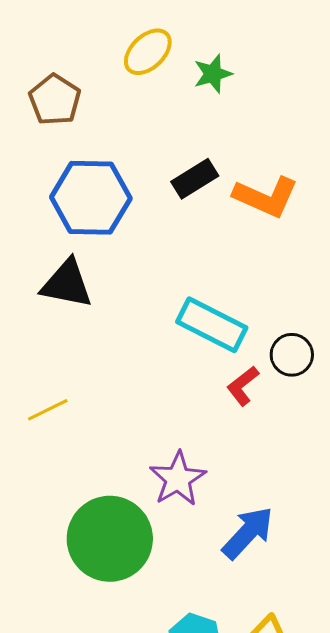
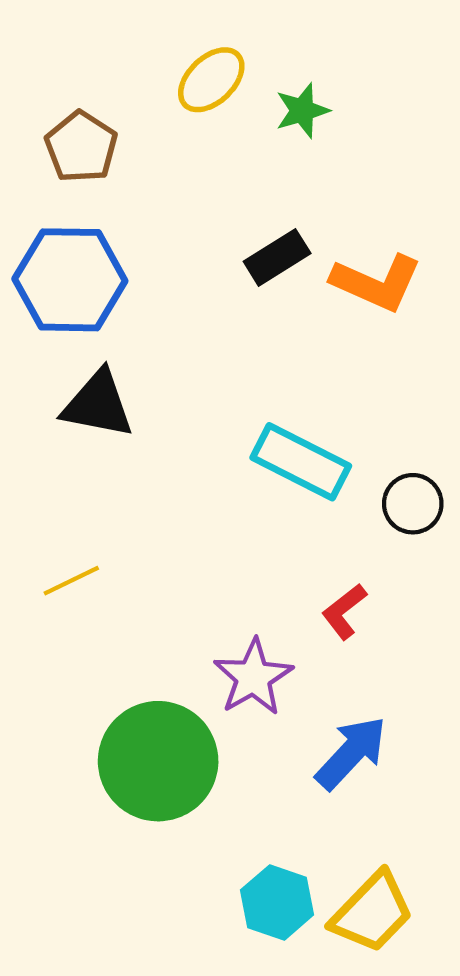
blue hexagon: (91, 198) -> (70, 280), moved
red L-shape: (243, 386) -> (344, 611), moved

